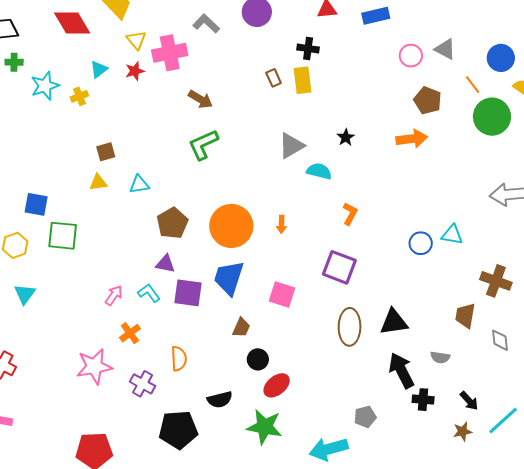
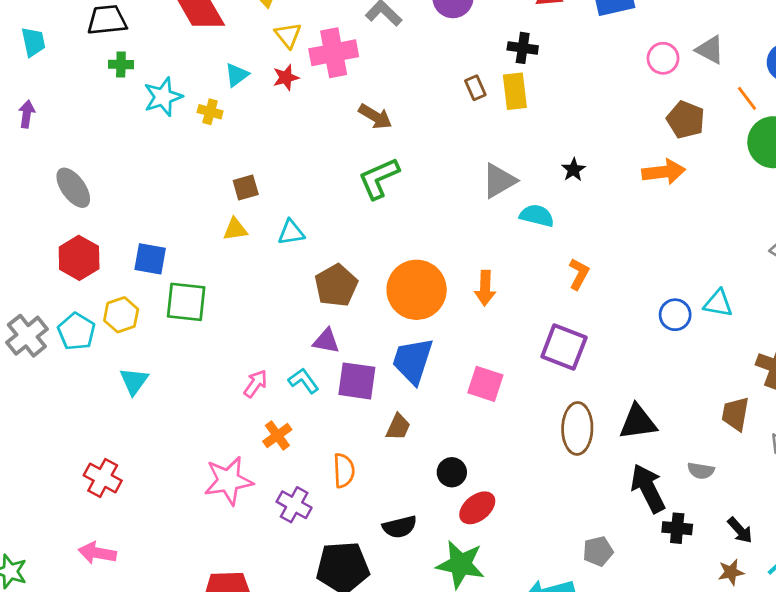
yellow cross: (79, 96) -> (210, 112), turned 36
orange arrow: (281, 224) -> (485, 288), size x1.4
brown trapezoid: (241, 328) -> (398, 427), moved

